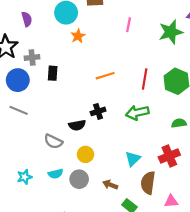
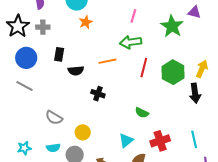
green star: (171, 32) -> (172, 26), turned -30
gray cross: (32, 58) -> (43, 27), moved
black cross: (98, 111) -> (98, 94), turned 32
green arrow: (137, 113) -> (131, 42), moved
green semicircle: (179, 123) -> (142, 113), moved, turned -152
black semicircle: (77, 125) -> (76, 71), moved

